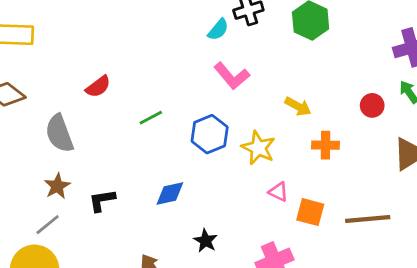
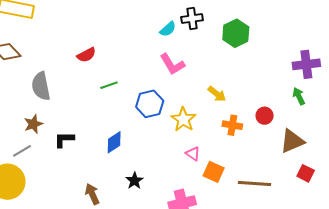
red semicircle: (98, 87) -> (86, 55), moved
red circle: (372, 105) -> (265, 116), moved
blue diamond: (170, 193) -> (114, 142), turned -30

